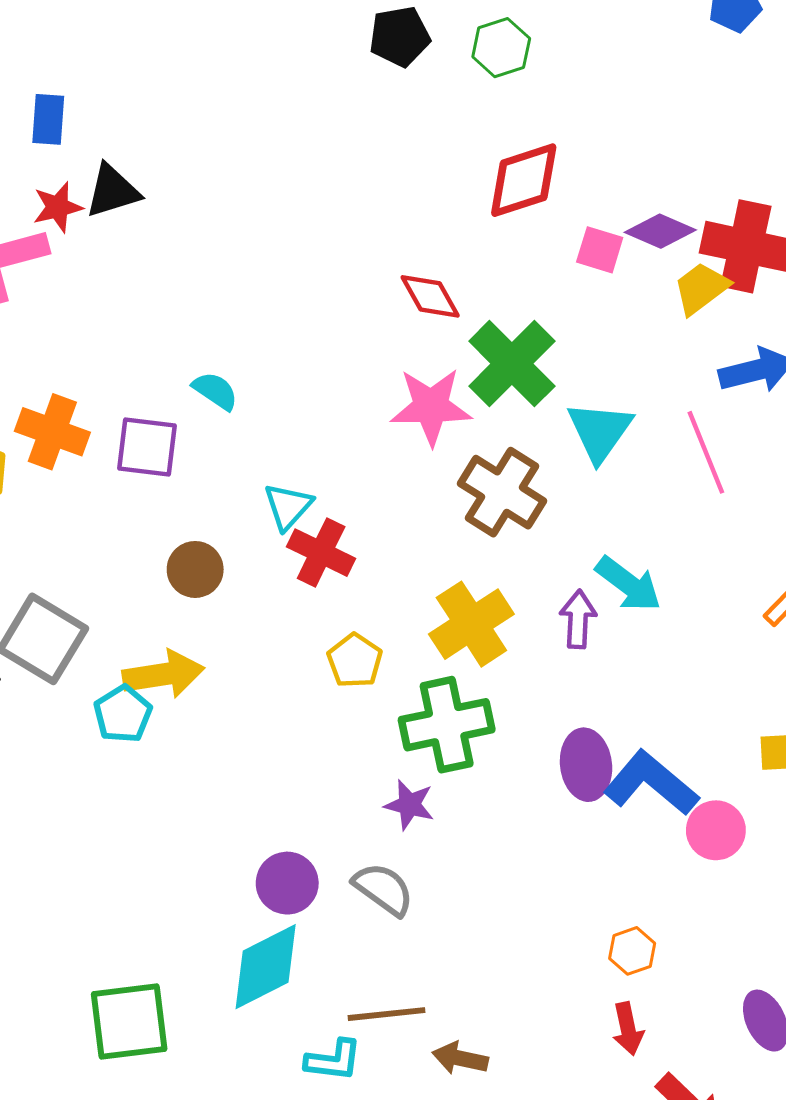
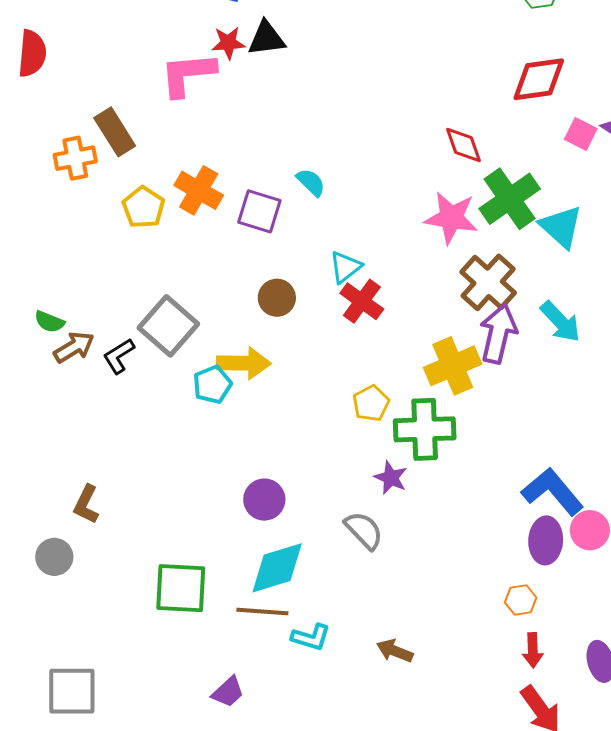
cyan triangle: (600, 431) -> (561, 227), moved, turned -33
cyan arrow: (628, 584) -> (560, 322), moved
purple arrow: (578, 619) -> (498, 334), moved, size x1.5
yellow pentagon: (355, 661) -> (371, 403), moved
purple ellipse: (586, 765) -> (546, 540), moved
purple circle: (287, 883) -> (264, 500), moved
brown line: (387, 1014) -> (262, 612), moved
red arrow: (628, 1029) -> (533, 650), moved

